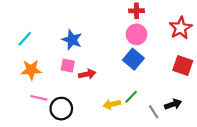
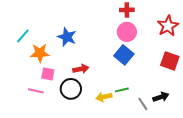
pink square: (68, 66) -> (48, 74), moved
orange star: (31, 70) -> (40, 53), moved
green line: (131, 97) -> (122, 90), turned 32
black circle: (61, 109) -> (71, 89), moved

